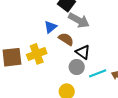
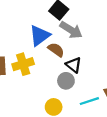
blue triangle: (50, 27) -> (40, 36), size x1.5
cyan line: (98, 73) -> (89, 101), moved

